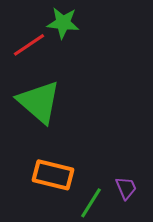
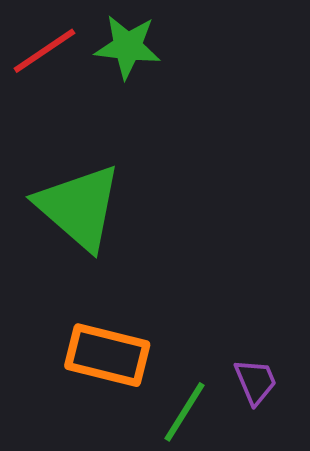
red line: (29, 45) -> (44, 51), moved

